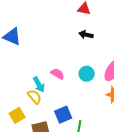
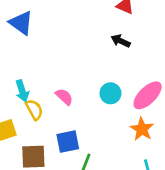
pink semicircle: (58, 74) -> (64, 97), moved
cyan arrow: (39, 85) -> (22, 91), moved

